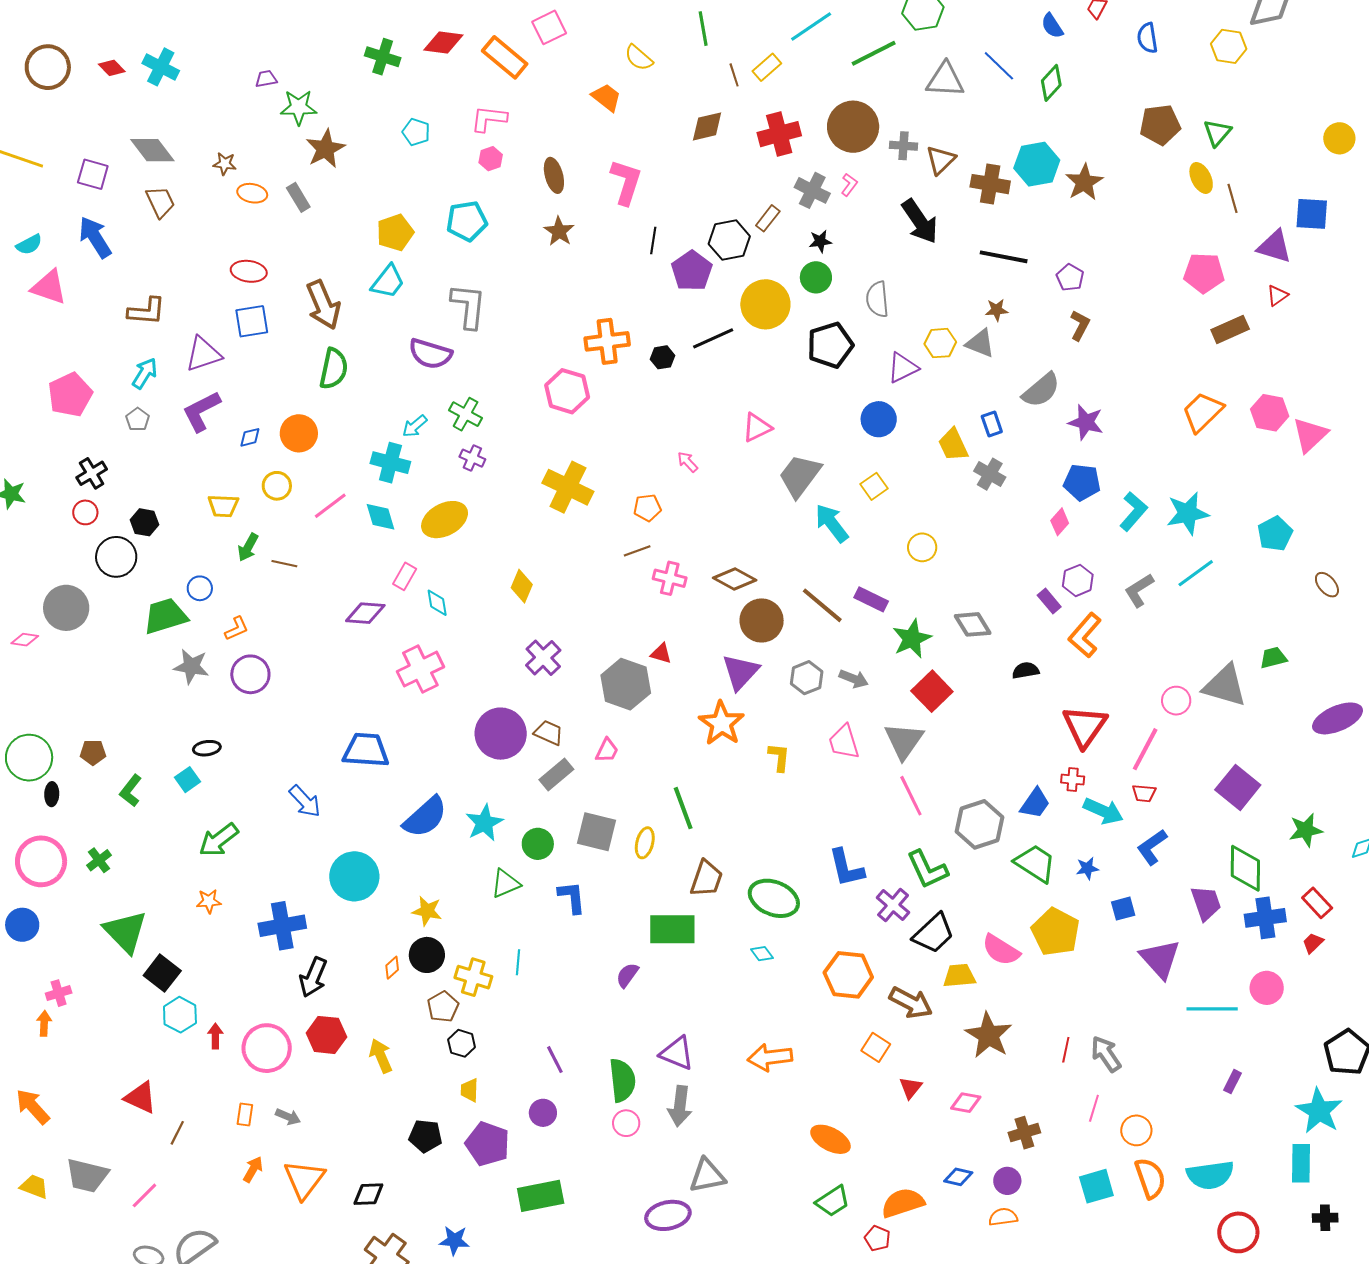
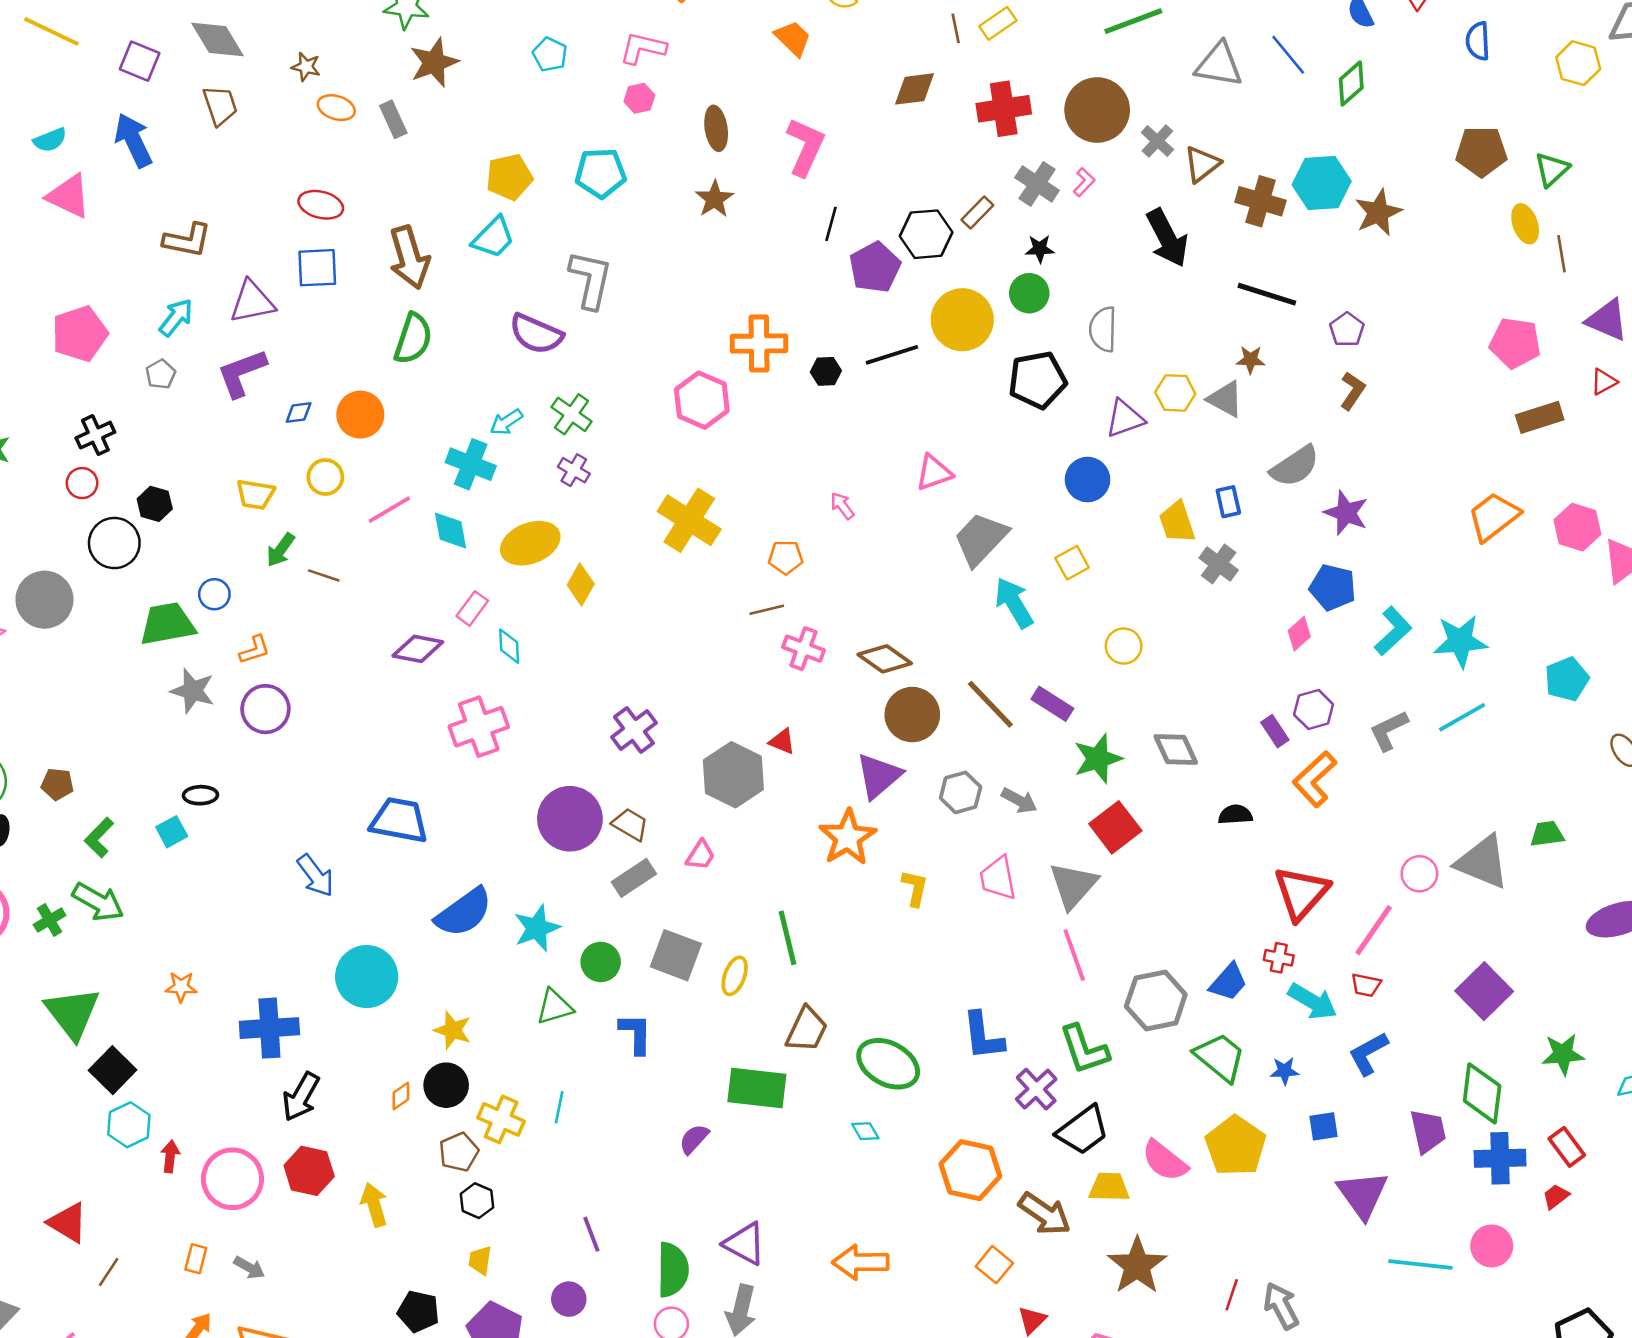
gray cross: (903, 146) -> (1157, 141), turned 32
yellow diamond: (522, 586) -> (581, 585), moved
green arrow: (219, 840) -> (98, 902), moved, turned -120

